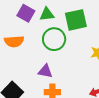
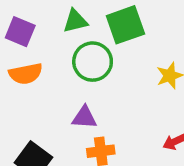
purple square: (26, 13) -> (20, 32), moved

